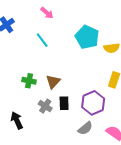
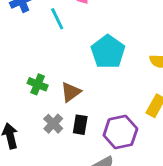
cyan pentagon: (87, 37) -> (108, 52), moved
cyan line: (42, 40) -> (57, 19), moved

